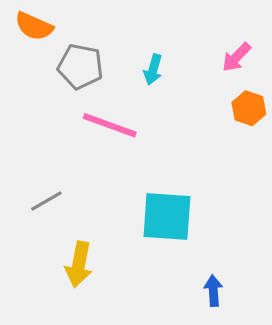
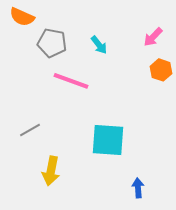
cyan arrow: (153, 70) -> (99, 45), turned -54

